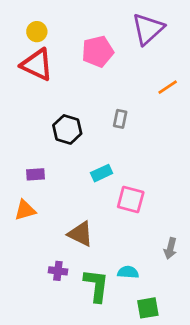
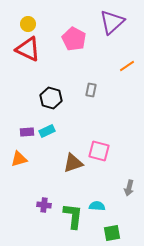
pink pentagon: (98, 51) -> (74, 39), turned -30
cyan rectangle: (102, 173) -> (47, 131), moved
brown triangle: (80, 234) -> (73, 163), moved, turned -45

